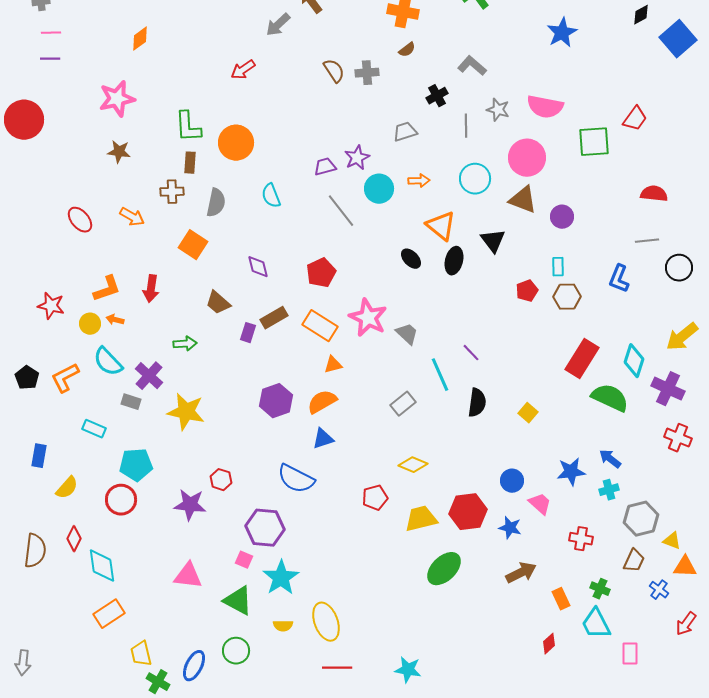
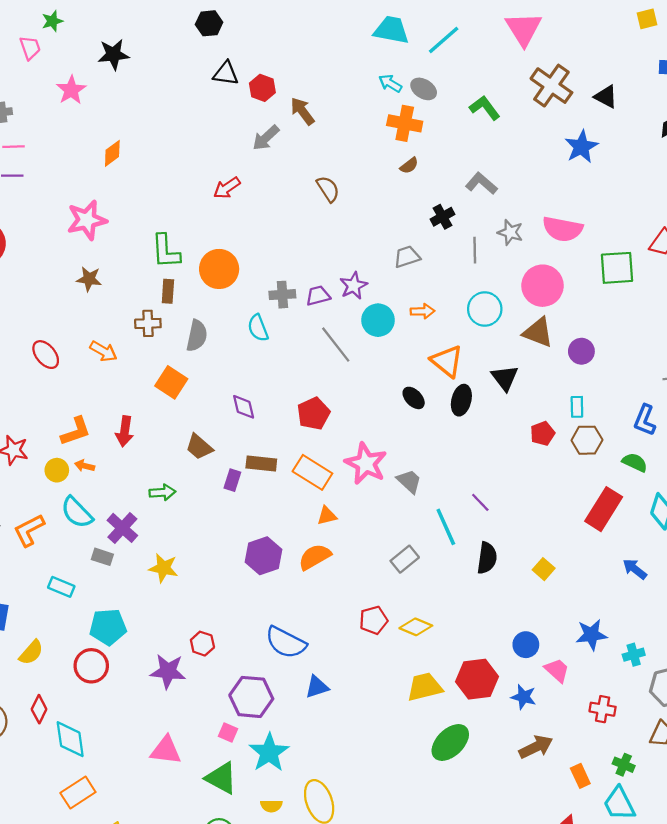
gray cross: (367, 73) -> (282, 295), moved
brown rectangle: (274, 318) -> (261, 463), turned 36
green semicircle: (610, 398) -> (635, 462), moved, size x0.6
yellow star: (186, 412) -> (163, 568), size x0.7
blue triangle: (323, 439) -> (317, 687), moved
blue arrow: (610, 459) -> (635, 569), moved
red pentagon: (375, 498) -> (374, 620), moved

